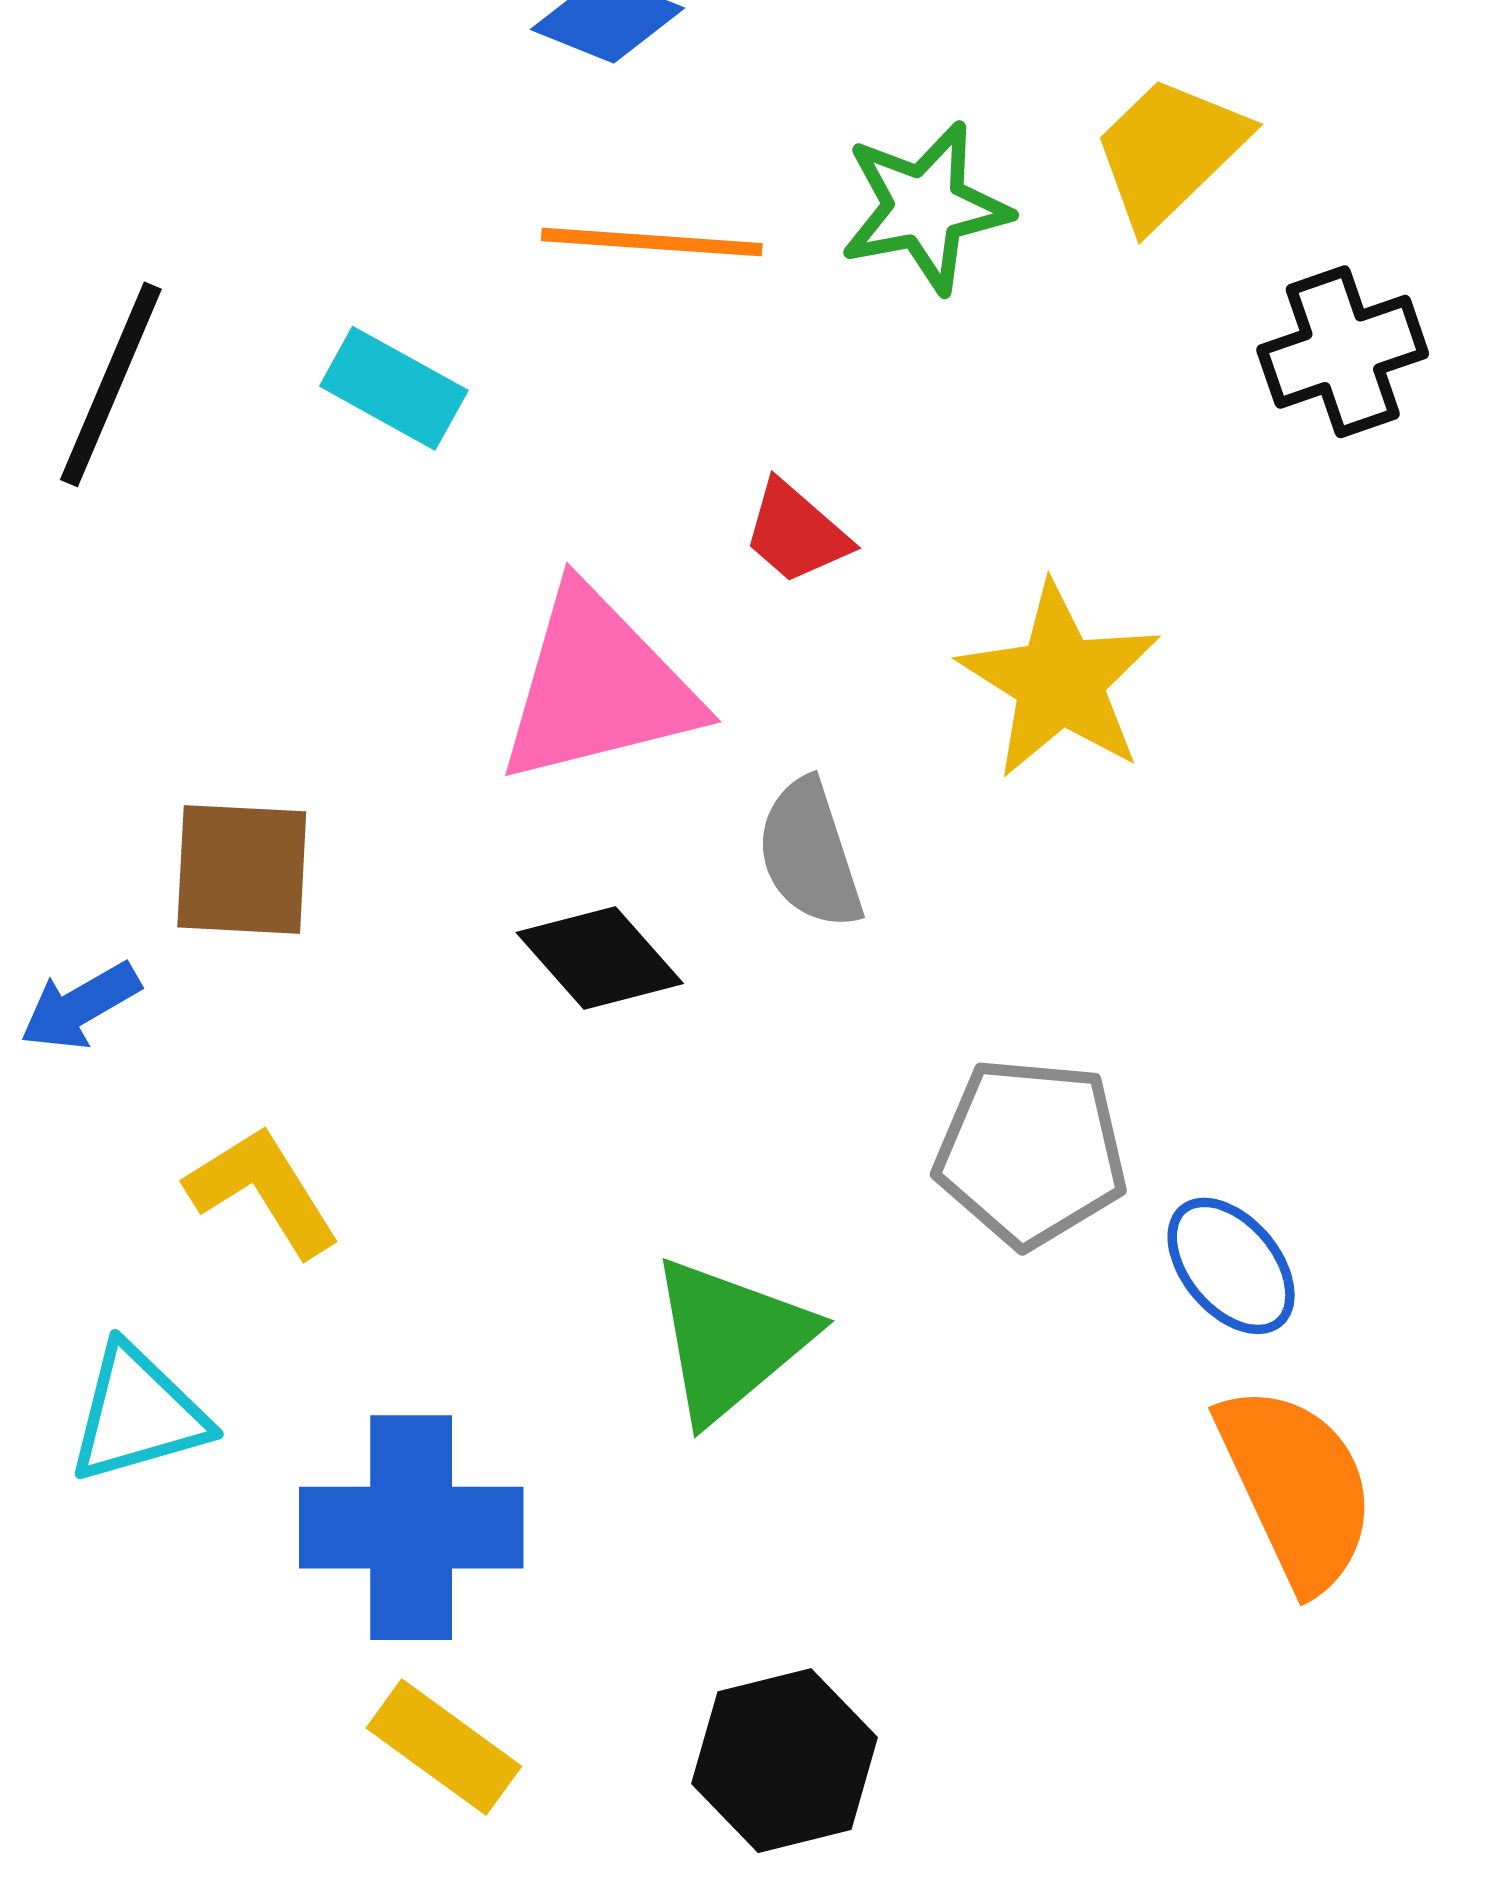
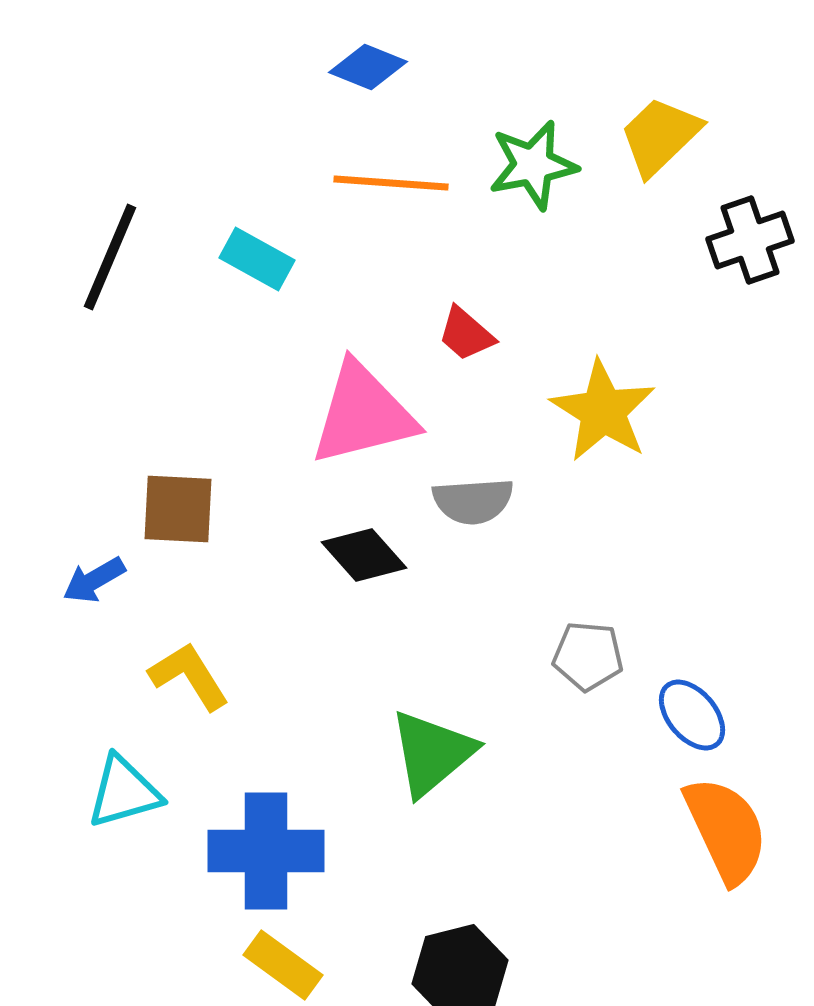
gray semicircle: (810, 854) -> (473, 501), turned -76
gray pentagon: (1031, 1152) -> (588, 656), size x0.7

